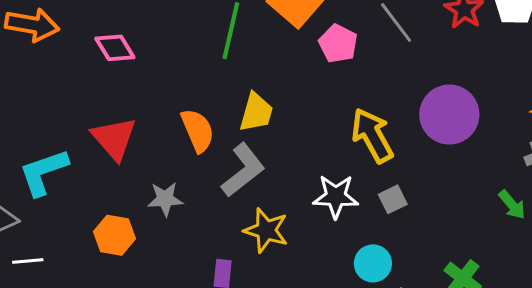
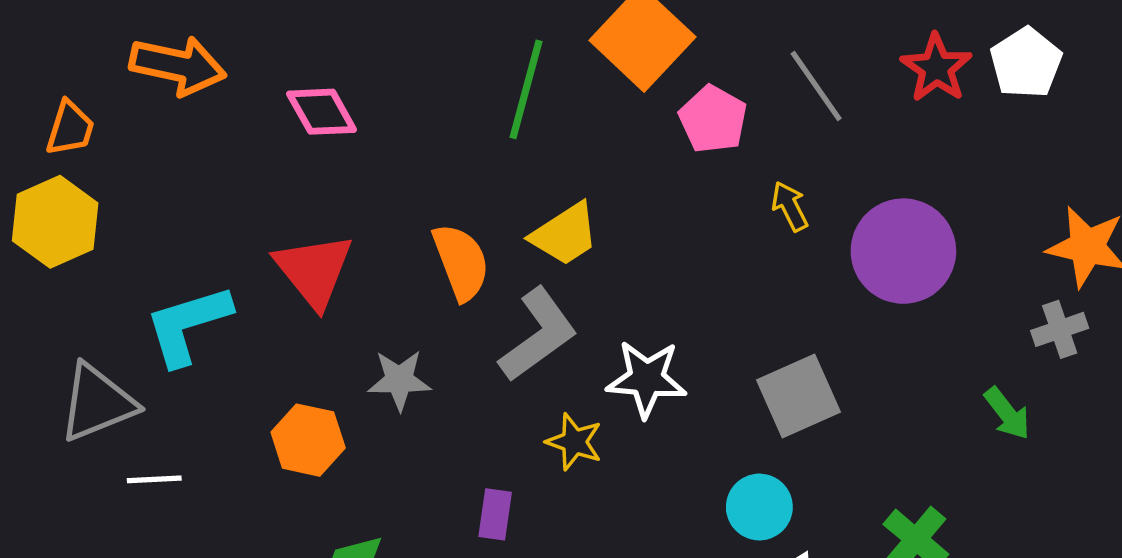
yellow trapezoid: (256, 112) -> (565, 234), turned 39
yellow arrow: (372, 135) -> (790, 206), moved, size x0.5
white star: (336, 196) -> (647, 379), moved
gray square: (393, 199) -> (798, 396), size x1.6
yellow star: (266, 230) -> (574, 442), size x0.7

